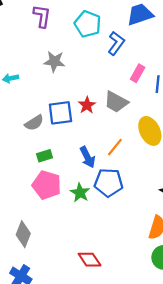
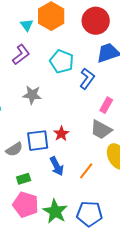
purple L-shape: (42, 16) -> (21, 55), turned 45
gray trapezoid: (116, 102) -> (101, 130), moved
blue arrow: (87, 157) -> (57, 166), moved
blue pentagon: (109, 183) -> (89, 214), moved
green star: (80, 193) -> (55, 211), size x1.4

